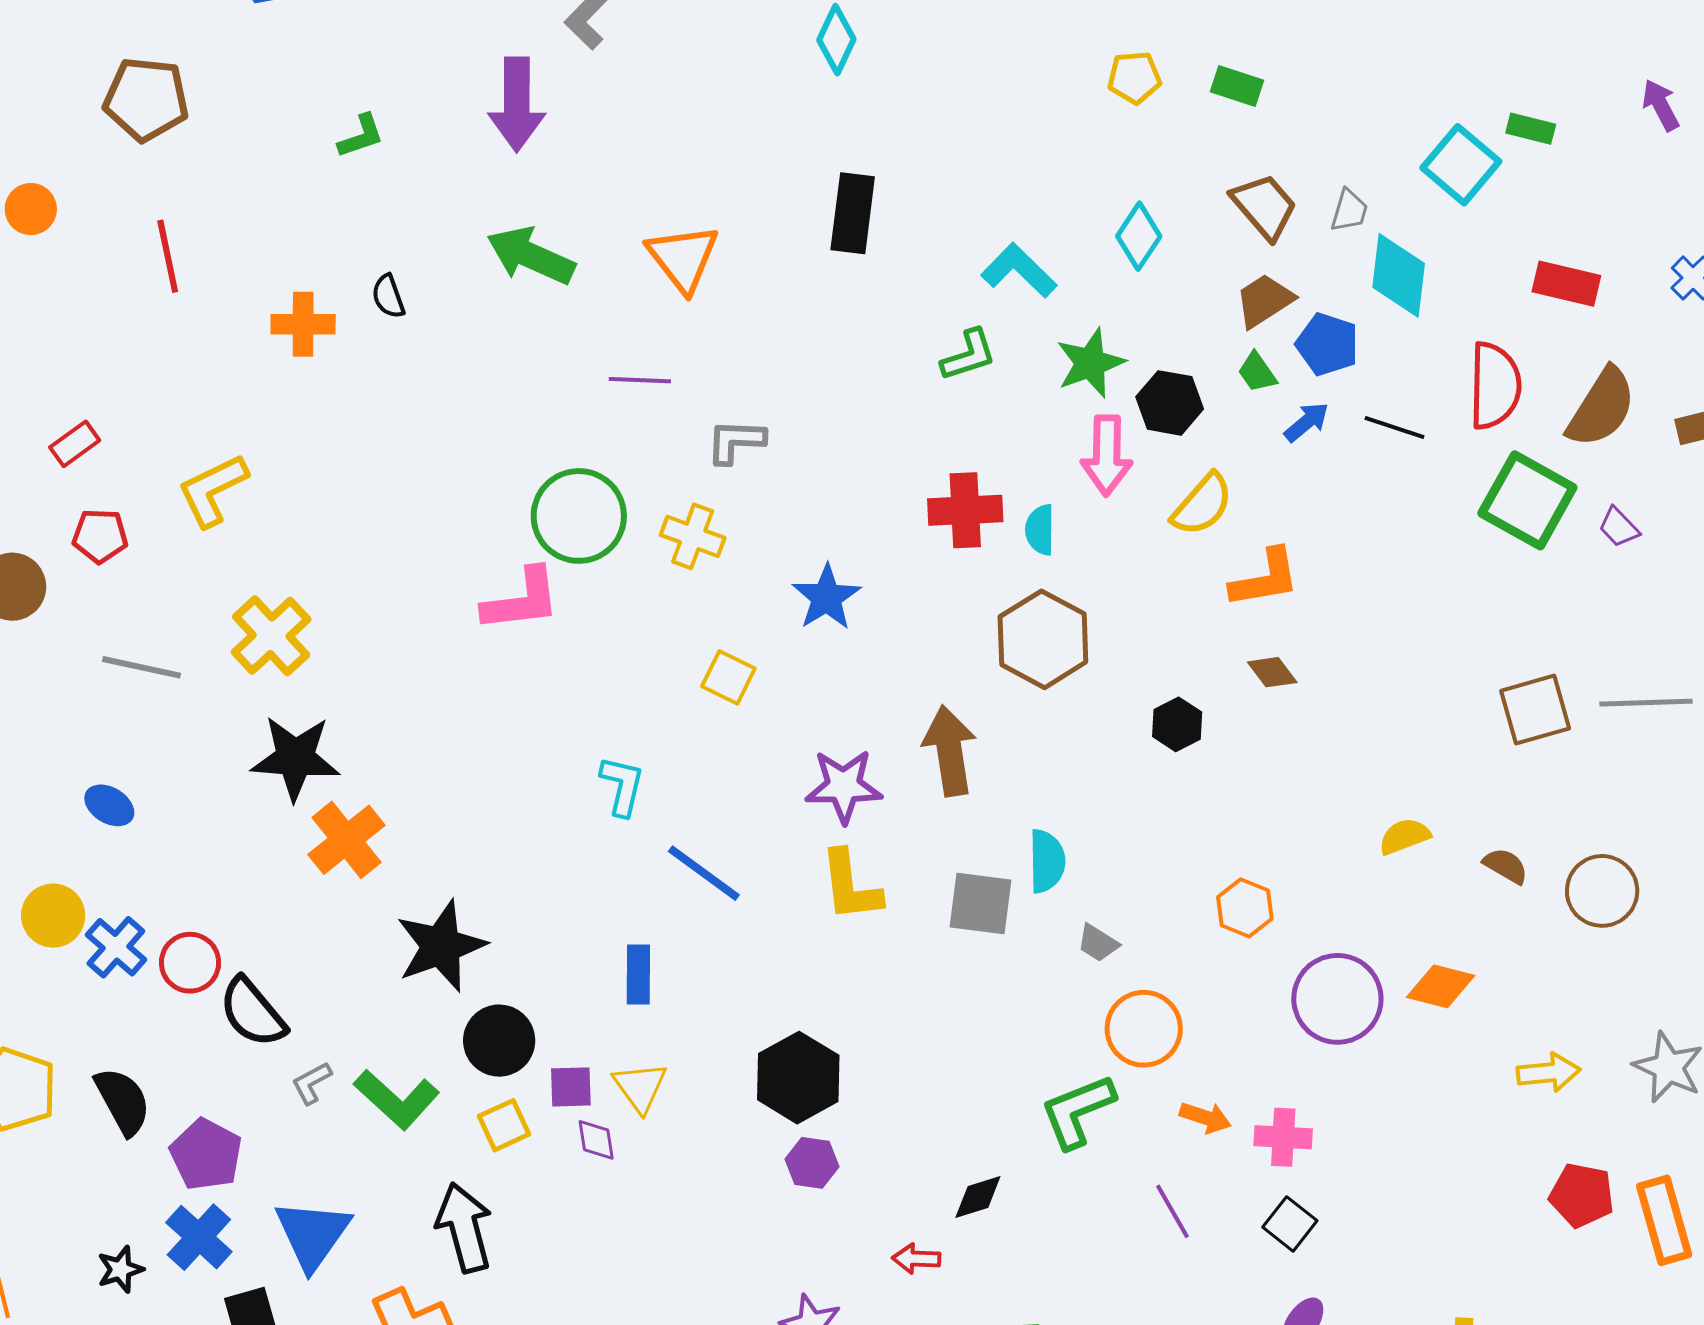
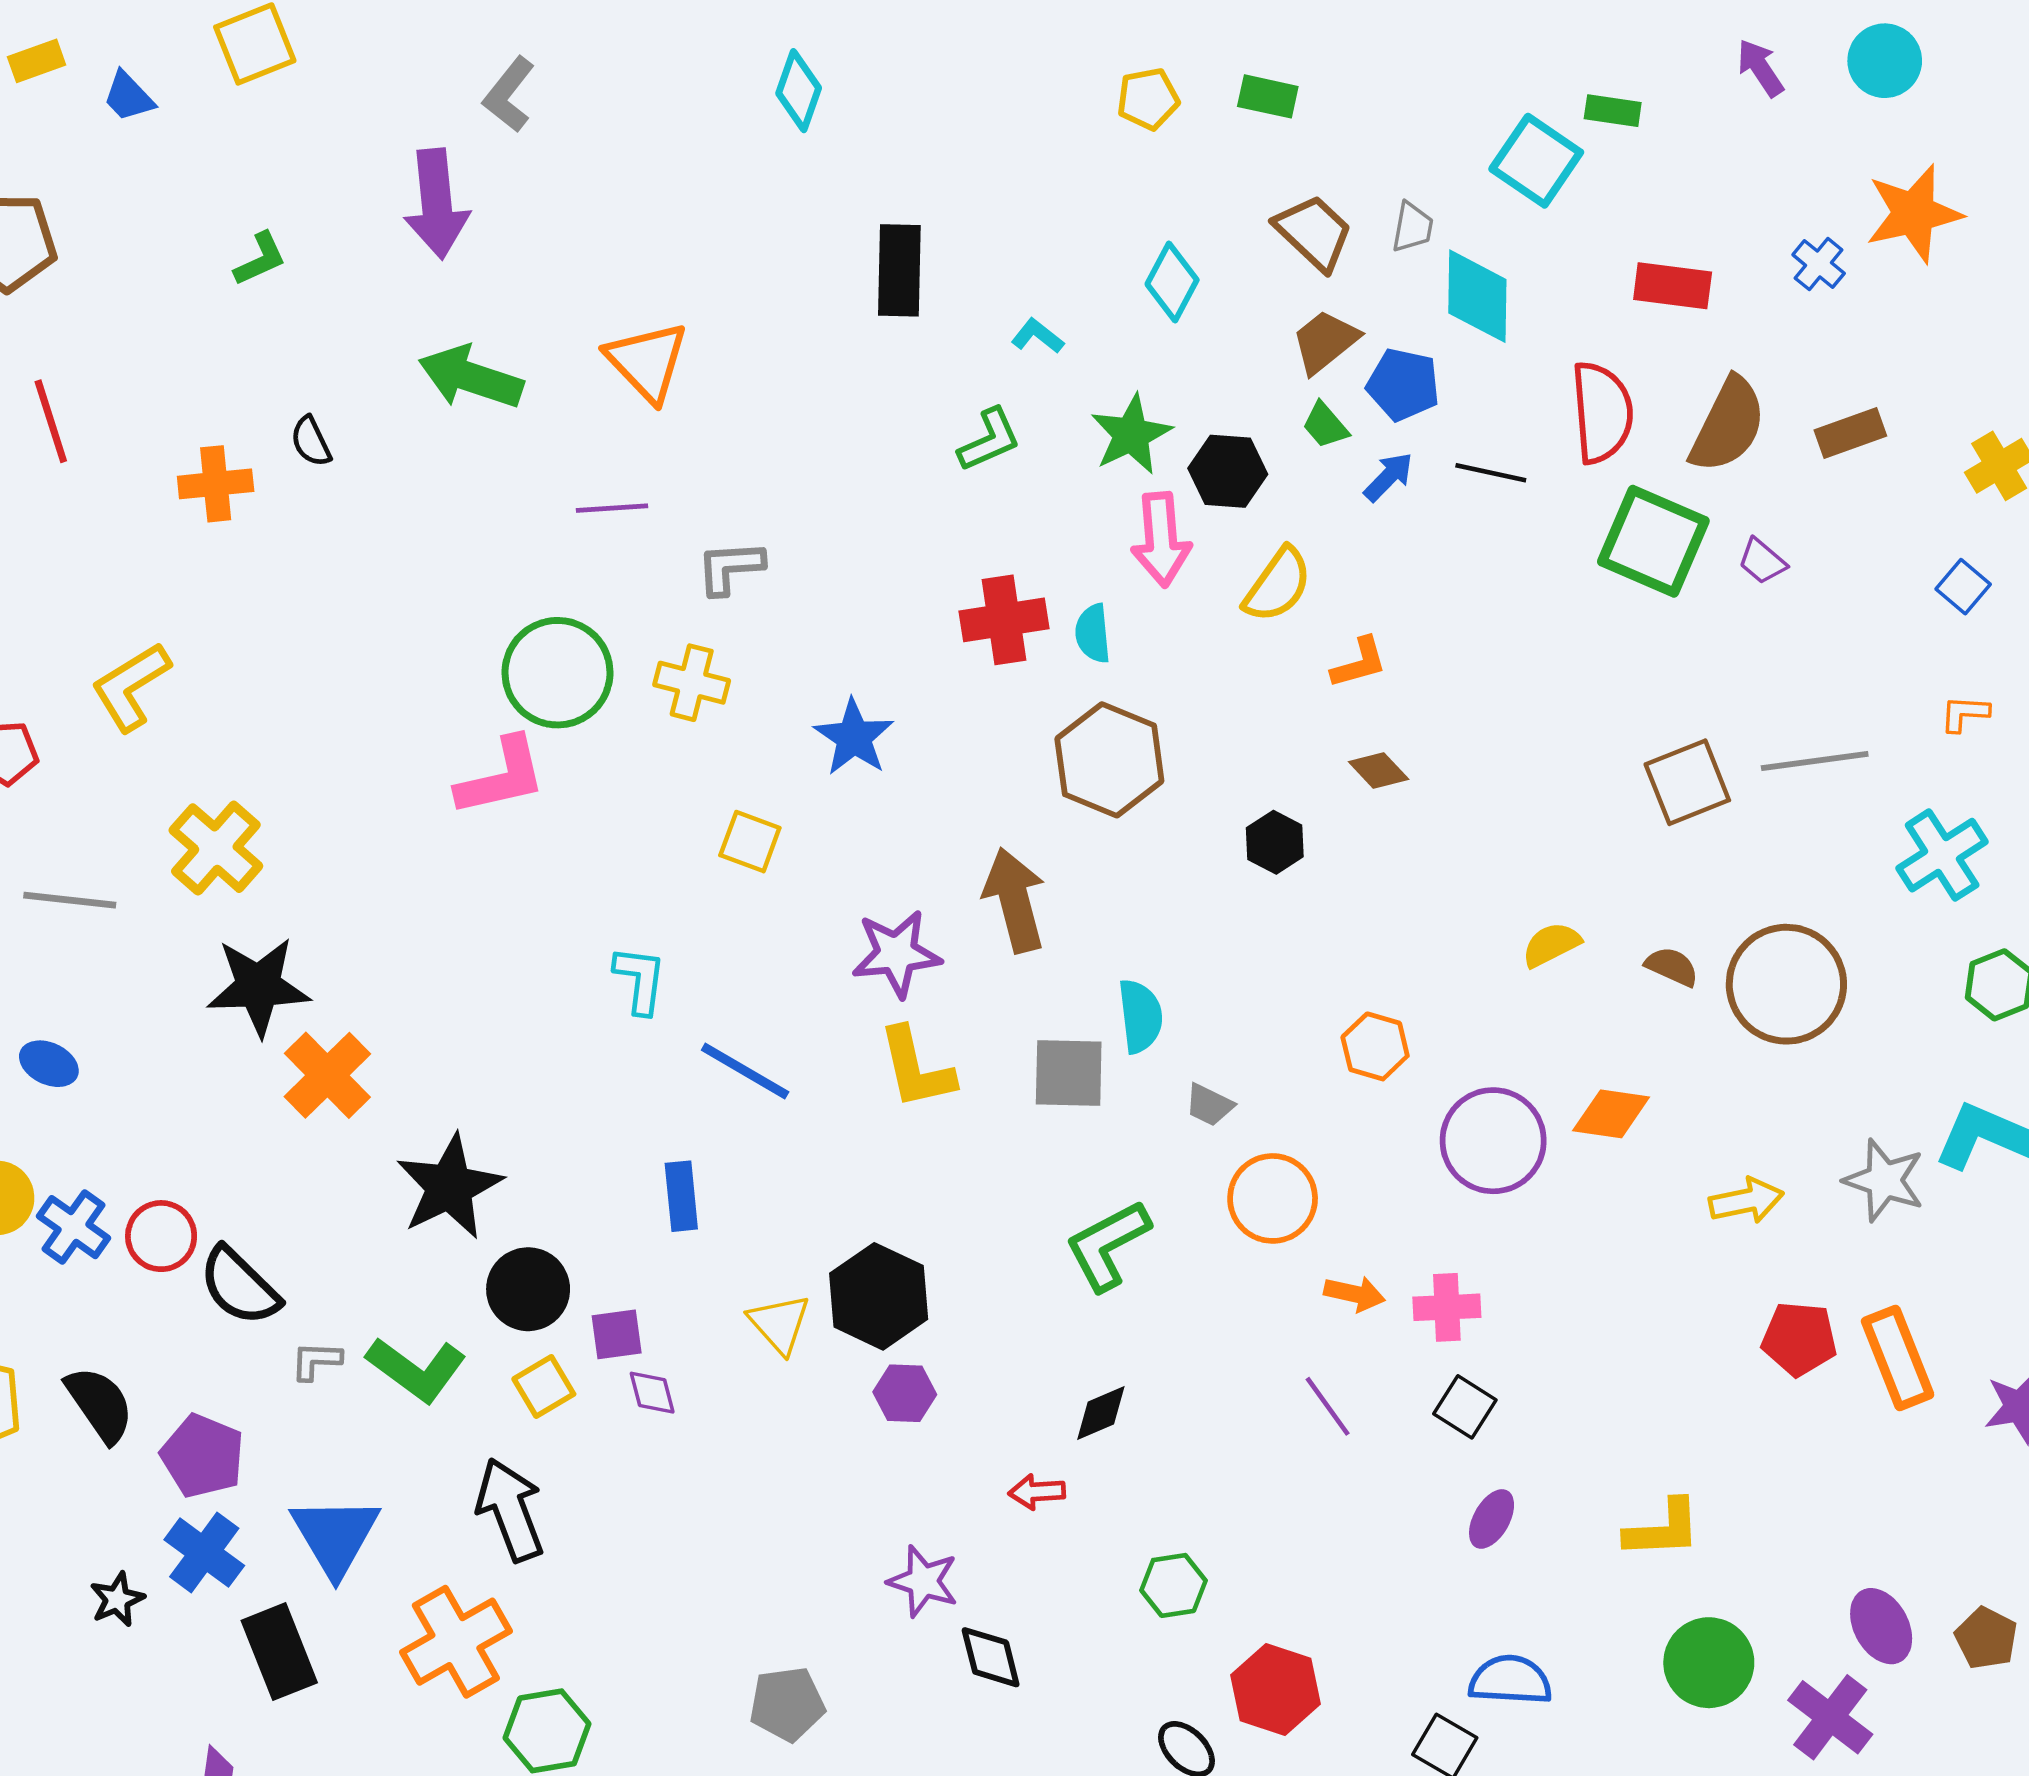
black rectangle: (853, 213) -> (899, 270), moved
cyan L-shape: (1019, 271) -> (1037, 336), size x0.6
orange L-shape: (1265, 578) -> (1359, 663), size x0.7
brown circle: (1602, 891) -> (1786, 984), size x1.4
gray L-shape: (312, 1083) -> (316, 1361), turned 36
yellow triangle: (640, 1087) -> (779, 1324), moved
green L-shape: (1078, 1111) -> (1108, 1245), moved

